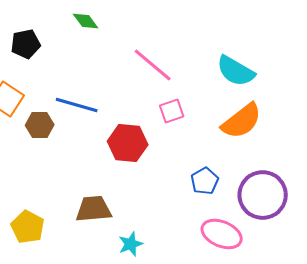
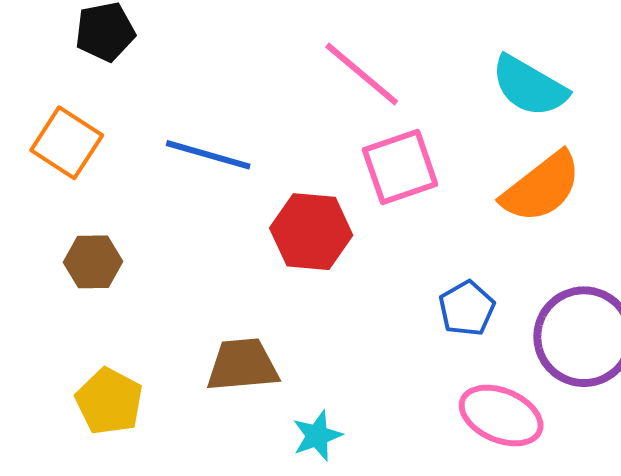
pink square: (172, 111) -> (400, 167), size x1.5
brown hexagon: (40, 125) -> (93, 262), moved

